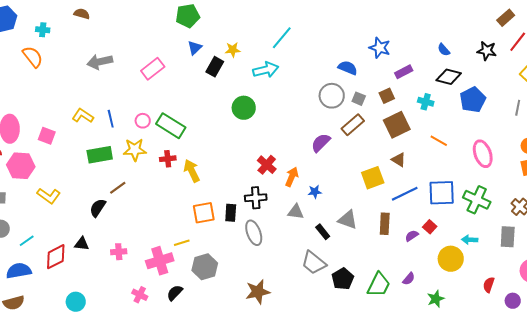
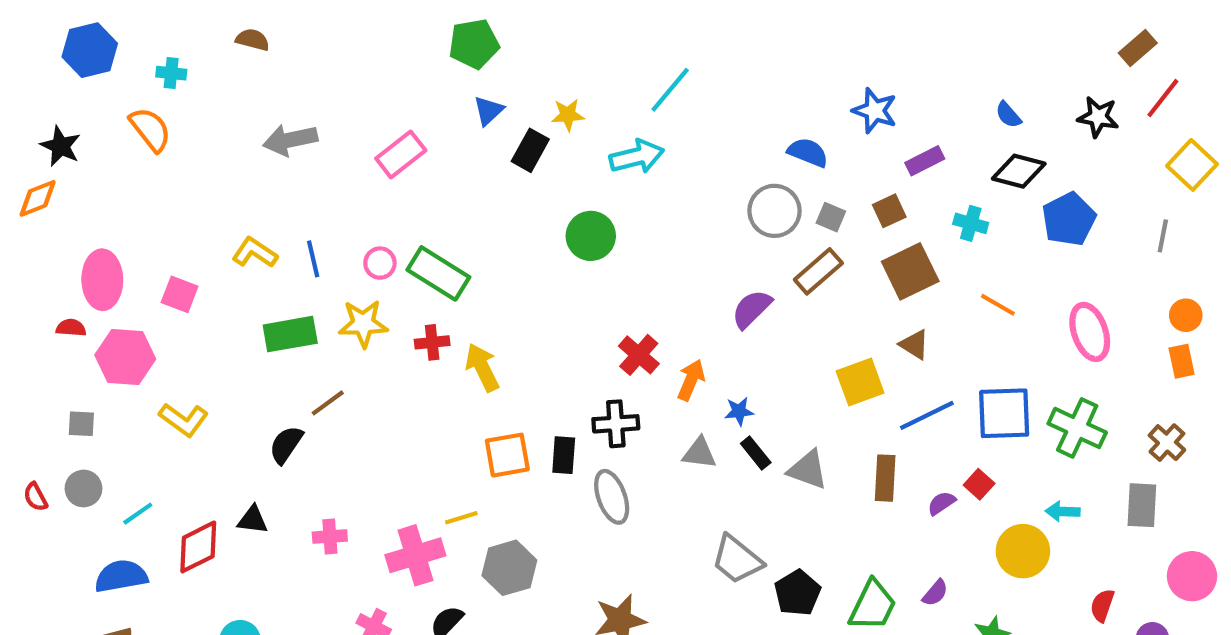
black rectangle: (323, 232) -> (756, 453), moved

